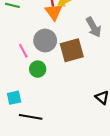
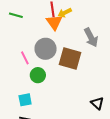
brown square: (72, 50) -> (70, 59), turned 30
cyan square: (14, 98) -> (25, 100), moved

